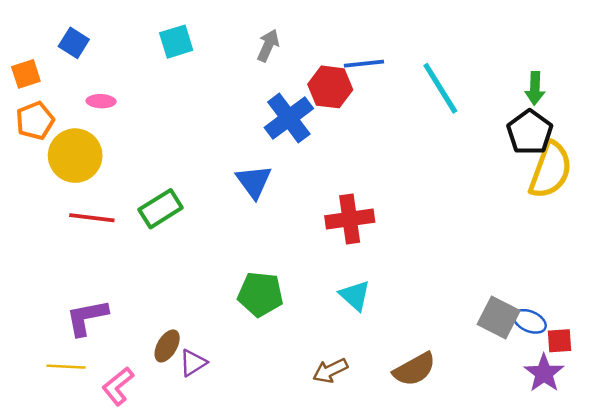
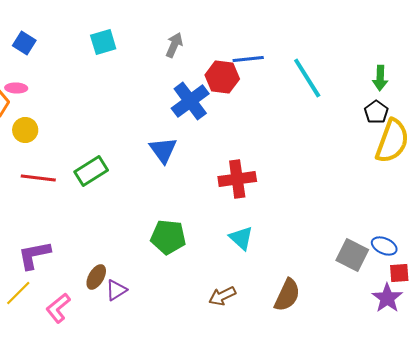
pink ellipse: (101, 101) -> (16, 88), moved
black pentagon: (530, 132) -> (376, 112), size x0.7
yellow circle: (75, 156) -> (25, 130), size x0.6
blue ellipse: (530, 321) -> (384, 246), moved
yellow line: (66, 367) -> (18, 293), turned -48
brown semicircle: (414, 369) -> (287, 295), turned -36

